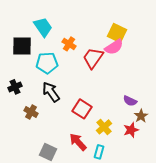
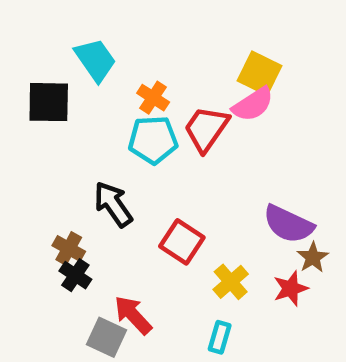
cyan pentagon: (47, 63) -> (153, 140), moved
black cross: (15, 87) -> (75, 275), moved, turned -32
purple semicircle: (130, 101) -> (288, 224), size x1.6
red arrow: (78, 142) -> (133, 315), moved

